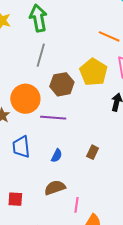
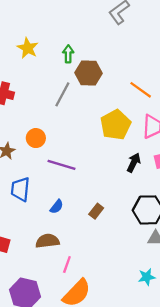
green arrow: (38, 18) -> (68, 54), size x0.6
brown hexagon: (62, 84) -> (88, 73), moved
orange circle: (25, 99) -> (36, 138), size x0.6

